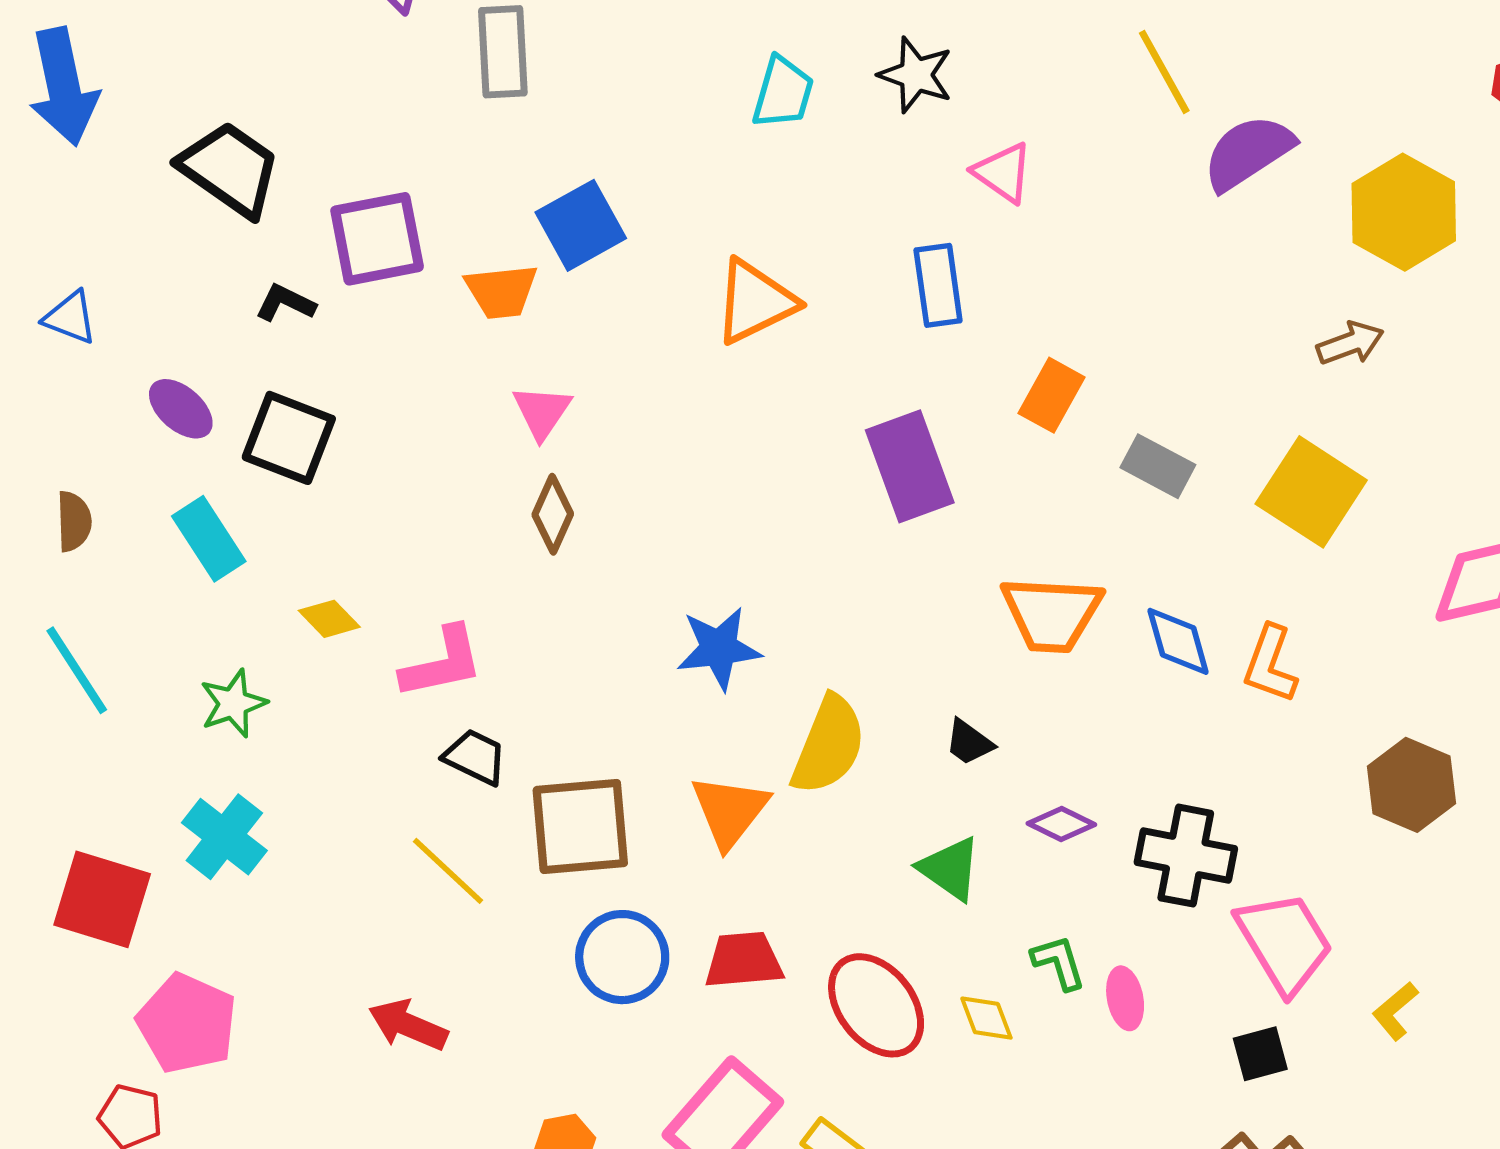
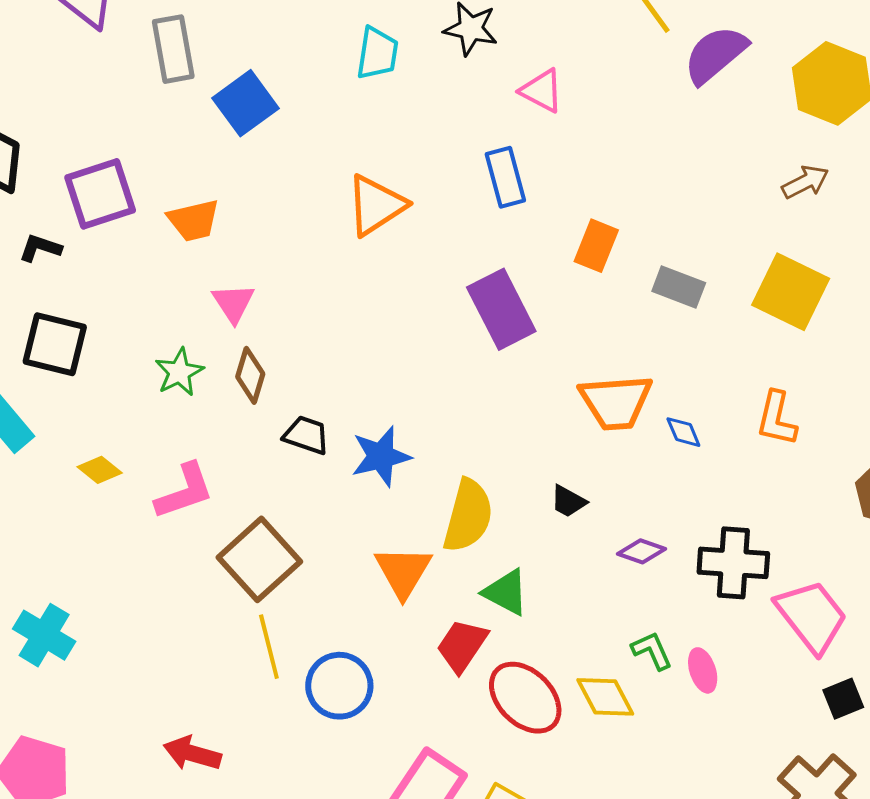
blue square: (581, 225) -> (246, 103), moved
blue diamond: (1178, 641) -> (683, 432), moved, size x0.7
green star: (233, 703) -> (179, 372), moved
black trapezoid: (475, 757) -> (306, 435), moved
brown square: (580, 826) -> (259, 559), moved, turned -30
green triangle: (950, 869) -> (506, 592), moved
yellow line: (448, 871) -> (269, 647), moved, turned 40
red trapezoid: (744, 960) -> (462, 646), moved, turned -44
yellow diamond: (986, 1018) -> (605, 697), size x1.4
black square: (1260, 1054) -> (843, 699), moved

